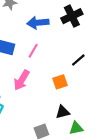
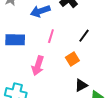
pink line: (33, 51) -> (51, 36), moved

